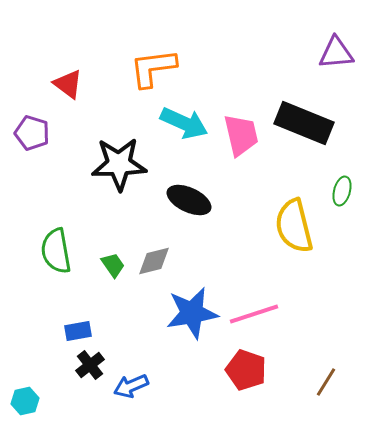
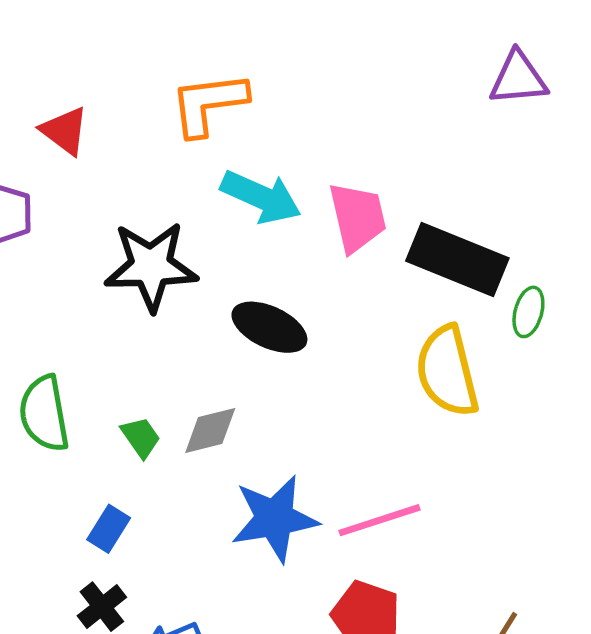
black rectangle: (304, 123) -> (457, 259), moved
blue rectangle: (78, 331) -> (109, 529), moved, turned -48

